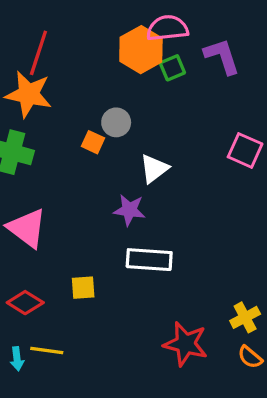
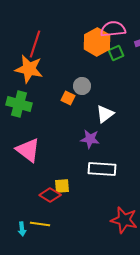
red diamond: (25, 303) -> (50, 195), moved

